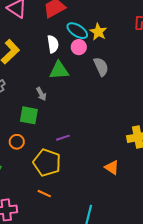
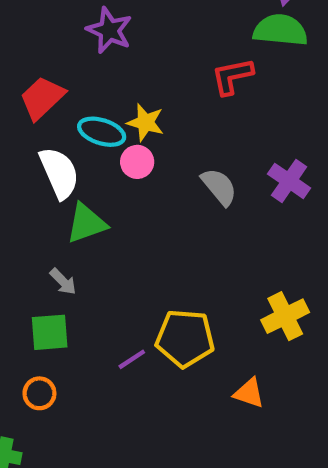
white semicircle: (53, 44) -> (59, 173), size x1.4
pink circle: (79, 47) -> (137, 162), moved
gray semicircle: (101, 67) -> (219, 187), moved
yellow pentagon: (47, 163) -> (185, 338), moved

